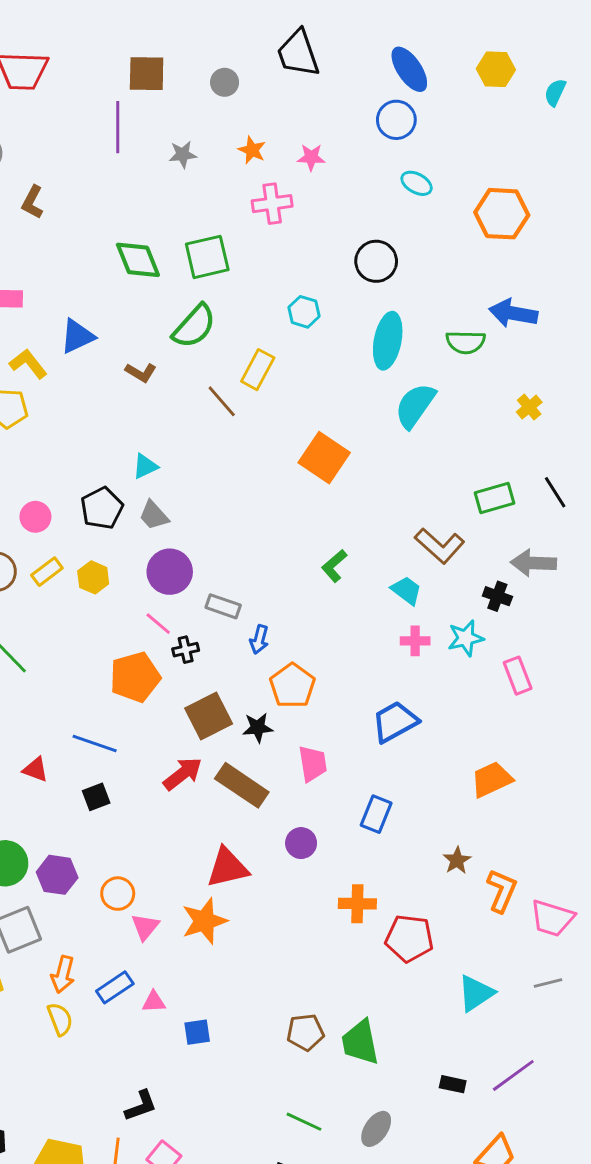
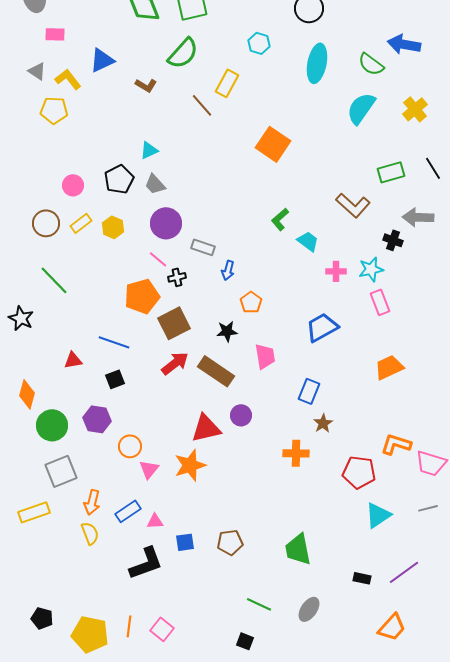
green semicircle: (466, 342) -> (371, 64), turned 36
cyan semicircle: (415, 406) -> (361, 108), moved
yellow cross: (529, 407) -> (415, 109), size x1.4
cyan trapezoid: (406, 590) -> (308, 241), moved
pink rectangle: (518, 676) -> (380, 302), moved
orange pentagon: (292, 686) -> (251, 302), size x0.7
brown square: (209, 716) -> (174, 323), moved
red triangle: (35, 769) -> (73, 360), turned -30
purple circle: (301, 843) -> (241, 415), moved
brown star: (457, 860) -> (323, 423), moved
purple hexagon: (57, 875) -> (97, 419), moved
orange L-shape: (502, 891) -> (396, 444), turned -96
red pentagon: (409, 938) -> (359, 472), moved
brown pentagon: (305, 1032) -> (230, 542), moved
black L-shape: (141, 1106) -> (146, 563), moved, size x1.5

